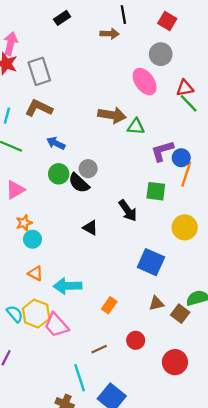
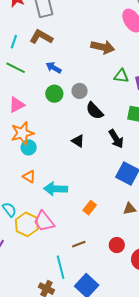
green triangle: (136, 127) -> (121, 76), moved
black semicircle: (79, 183) -> (95, 111), moved
black arrow: (128, 211) -> (116, 139), moved
orange star: (24, 223) -> (22, 133), size x1.6
yellow hexagon: (36, 314) -> (27, 224), moved
red circle: (136, 340) -> (117, 245), moved

